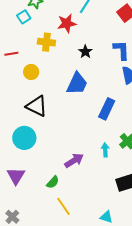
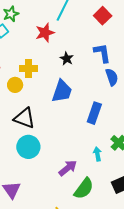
yellow cross: (46, 42) -> (28, 68), moved
cyan circle: (24, 138) -> (28, 147), moved
green semicircle: (53, 182) -> (84, 188), moved, size x1.6

